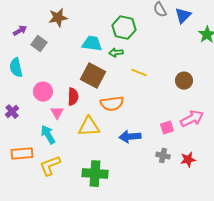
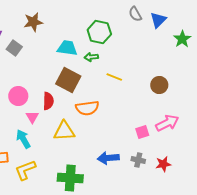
blue arrow: (130, 137) -> (108, 158), moved

